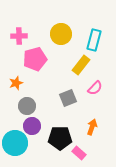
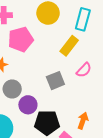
purple circle: (32, 126) -> (28, 105), moved
orange arrow: (92, 127) -> (83, 121), moved

